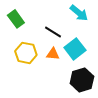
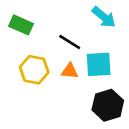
green rectangle: (16, 19) -> (21, 25), turned -30
cyan square: (75, 49) -> (99, 64), turned 35

